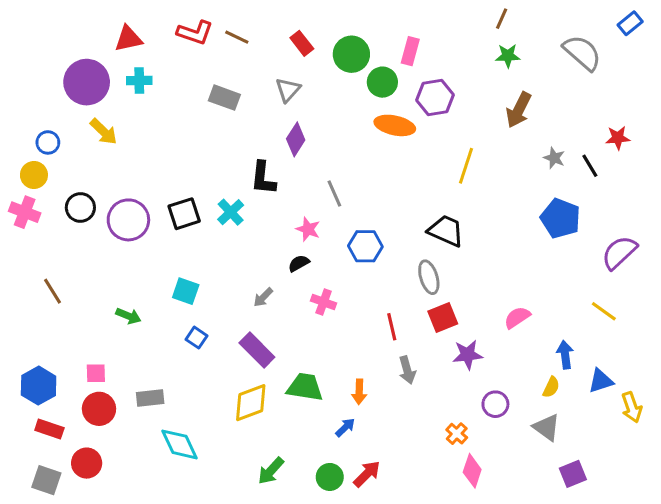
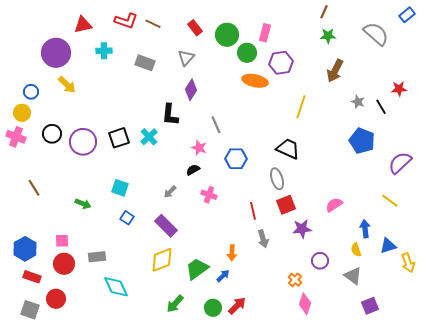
cyan cross: (139, 81) -> (104, 51), moved
green trapezoid: (305, 387) -> (197, 269), moved, turned -45
yellow semicircle: (551, 387) -> (356, 250), turned 136

